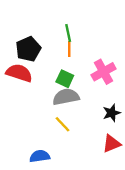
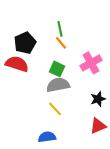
orange line: (69, 49) -> (61, 43), turned -40
blue semicircle: (40, 156) -> (47, 137), moved

